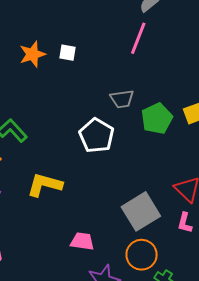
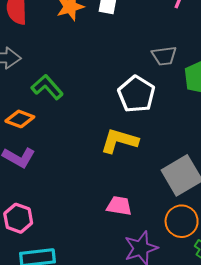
yellow L-shape: (45, 185) -> (119, 141), moved

